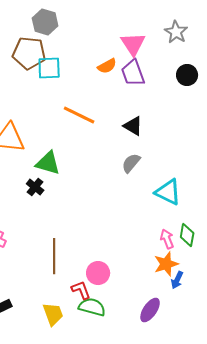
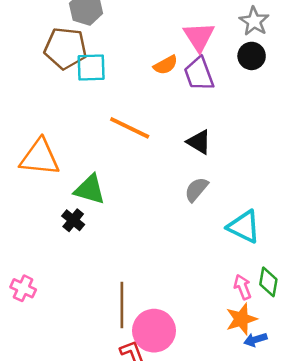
black circle: (187, 75) -> (252, 56), moved
brown line: (54, 256) -> (122, 305), moved
pink circle: (98, 273) -> (154, 331), size x1.4
blue arrow: (177, 280) -> (255, 340), turned 48

